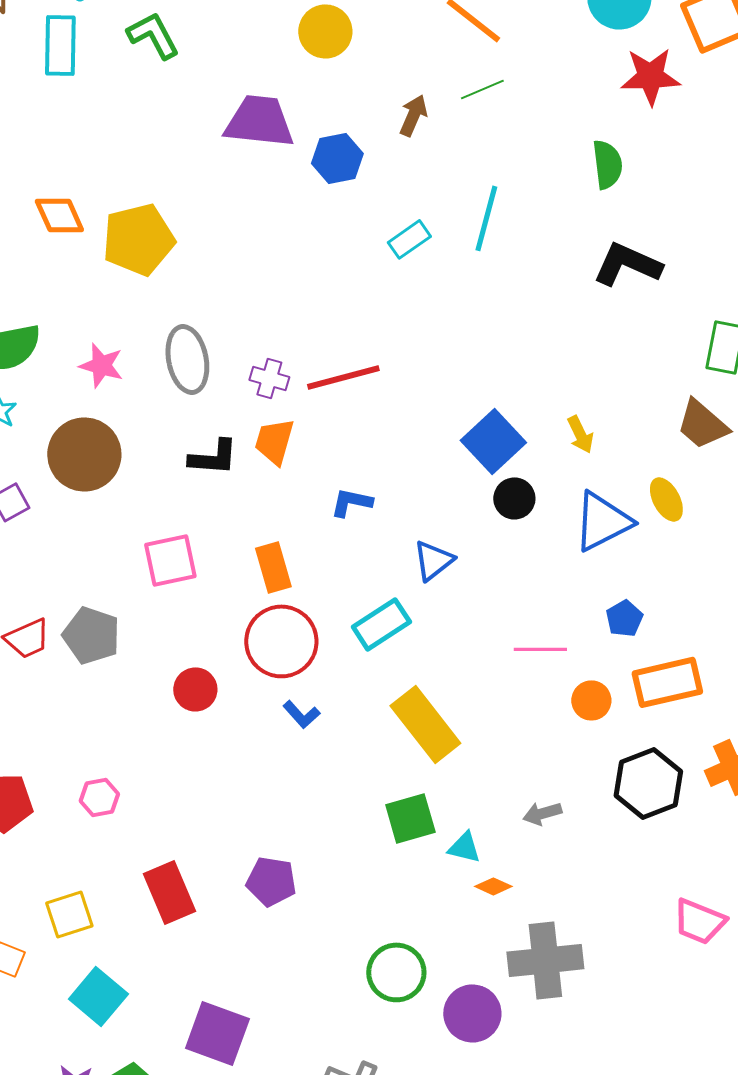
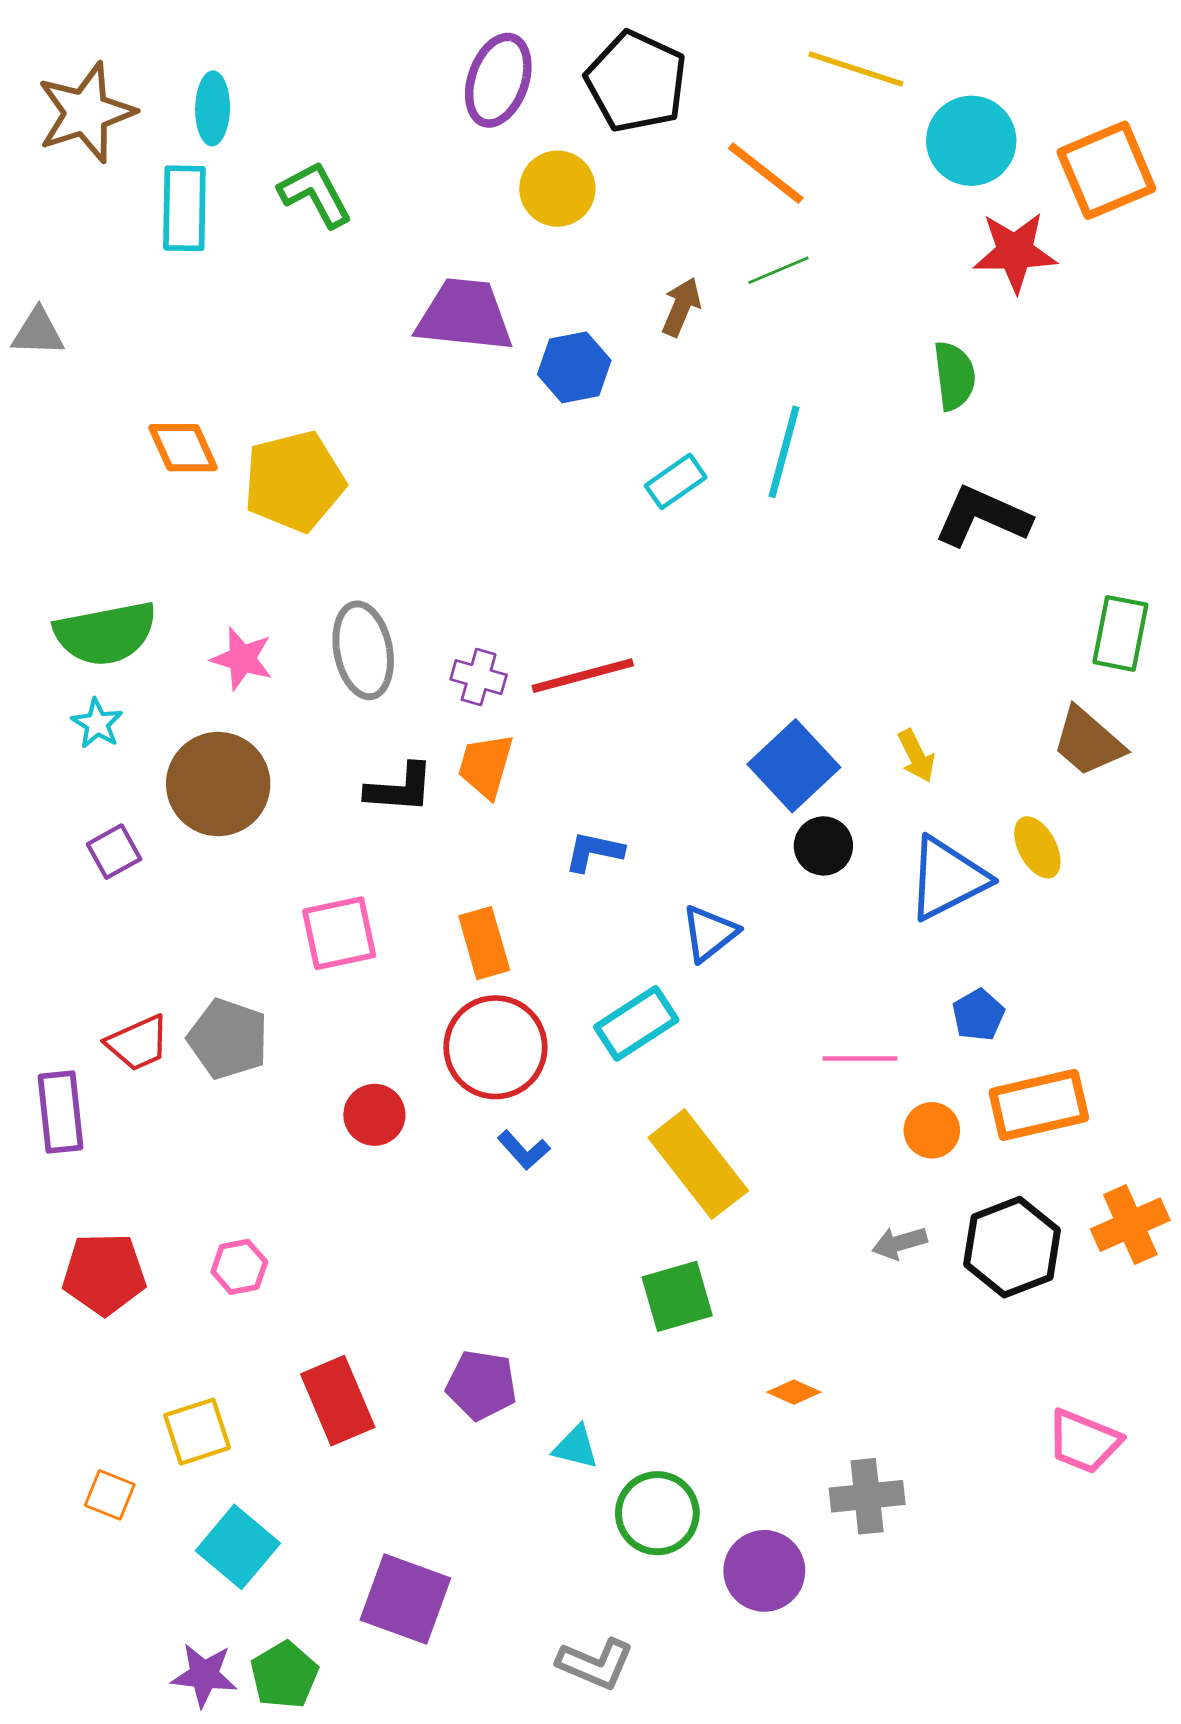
gray arrow: (542, 813) -> (899, 1243), moved
cyan triangle: (464, 847) -> (576, 1447), moved
gray cross: (545, 960) -> (867, 1496), size x0.7

